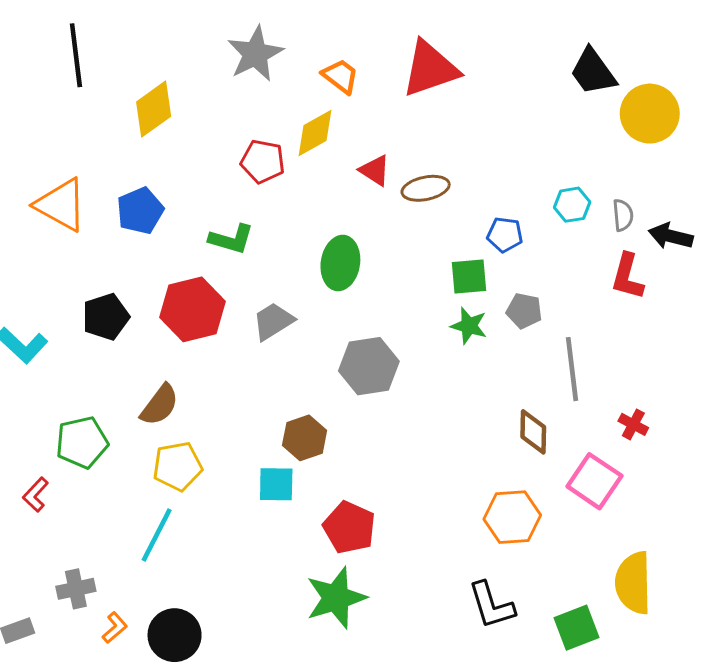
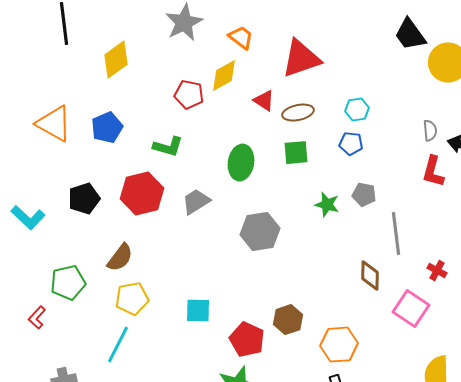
red triangle: (430, 69) -> (301, 59), moved
cyan hexagon: (572, 205) -> (357, 110), moved
green square: (469, 276) -> (296, 153), moved
brown hexagon: (305, 438) -> (288, 320), moved
orange hexagon: (512, 517) -> (339, 345), moved

